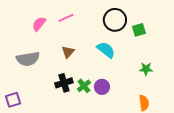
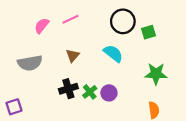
green star: (146, 69) -> (156, 74), size x1.5

